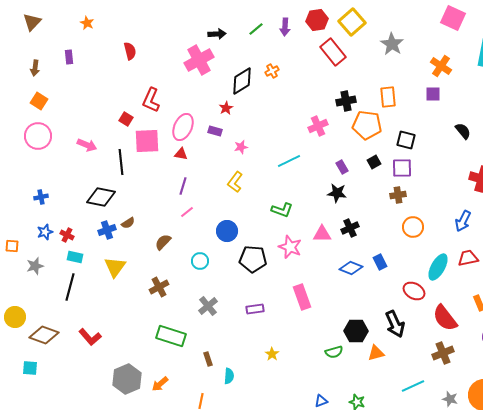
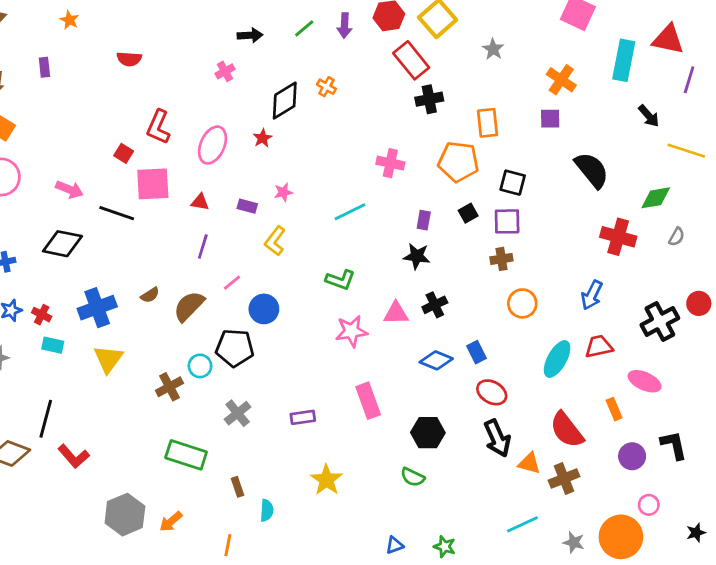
gray star: (392, 44) -> (493, 49), size x0.7
red semicircle: (130, 51) -> (129, 59), turned 108
pink cross: (199, 60) -> (225, 71), size x0.5
orange cross: (272, 71) -> (326, 87), turned -32
black cross: (346, 101) -> (429, 99), moved
pink cross: (318, 126) -> (390, 163), turned 36
pink ellipse: (183, 127) -> (213, 145), moved
purple rectangle: (215, 131) -> (247, 206), moved
black semicircle: (463, 131) -> (592, 170), size x1.6
black line: (121, 162) -> (117, 213), turned -65
purple rectangle: (342, 167) -> (424, 220), turned 40
black diamond: (101, 197) -> (62, 244), moved
pink line: (187, 212) -> (232, 283), moved
brown semicircle: (128, 223) -> (150, 295), moved
blue cross: (107, 230) -> (97, 308), size x1.5
brown semicircle: (163, 242) -> (189, 306), moved, size x1.4
pink star: (290, 247) -> (351, 331), turned -30
black pentagon: (253, 259) -> (235, 348), moved
cyan circle: (200, 261) -> (200, 366), moved
black line: (70, 287) -> (46, 419), moved
red ellipse: (414, 291) -> (492, 392), moved
black hexagon: (356, 331) -> (428, 433), moved
green semicircle: (334, 352) -> (413, 477), turned 42
orange triangle: (376, 353) -> (529, 463), moved, turned 30
yellow star: (272, 354) -> (326, 480), size x1.6

